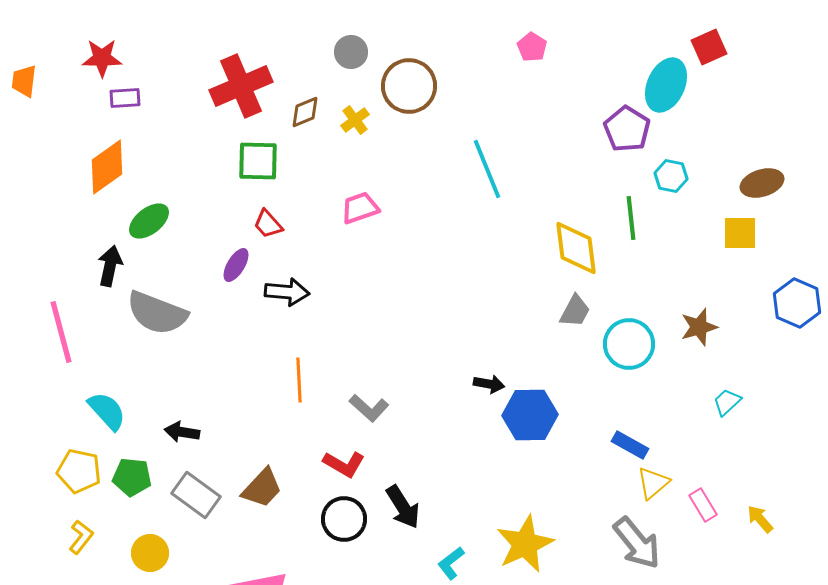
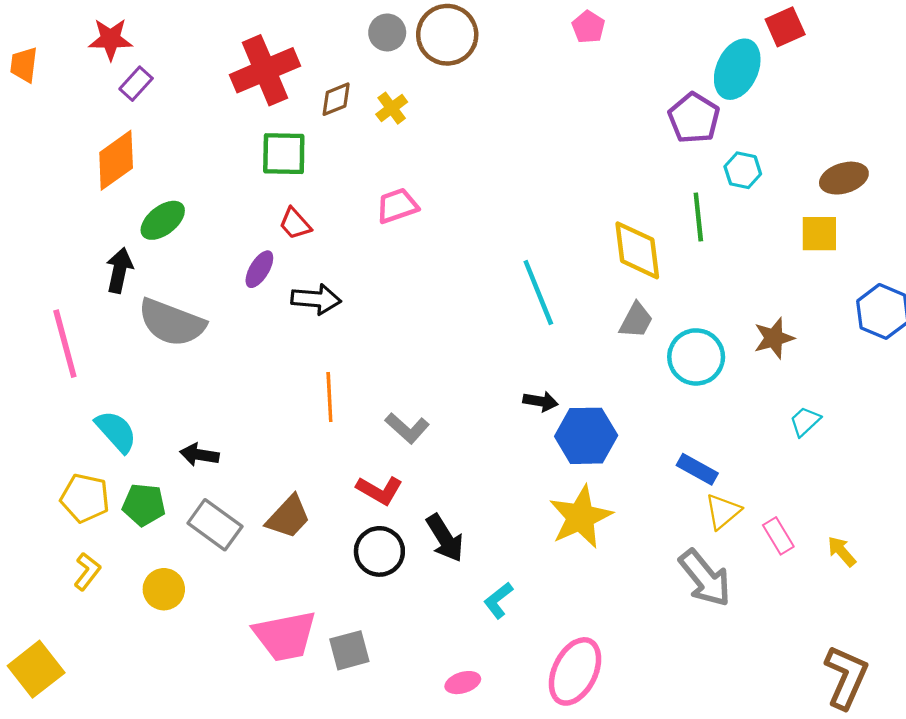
brown circle: (409, 86) -> (447, 35), moved
purple rectangle: (125, 98) -> (136, 84), turned -44
cyan line: (487, 169) -> (538, 293), moved
yellow star: (525, 544) -> (581, 517), moved

